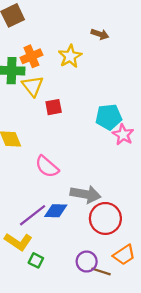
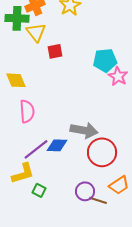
pink semicircle: (47, 167) -> (27, 111), moved, turned -135
yellow L-shape: (18, 242) -> (23, 173), turned -50

